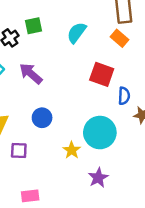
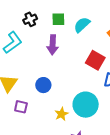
green square: (33, 26) -> (58, 19), moved
purple arrow: (31, 74) -> (53, 45), moved, turned -138

